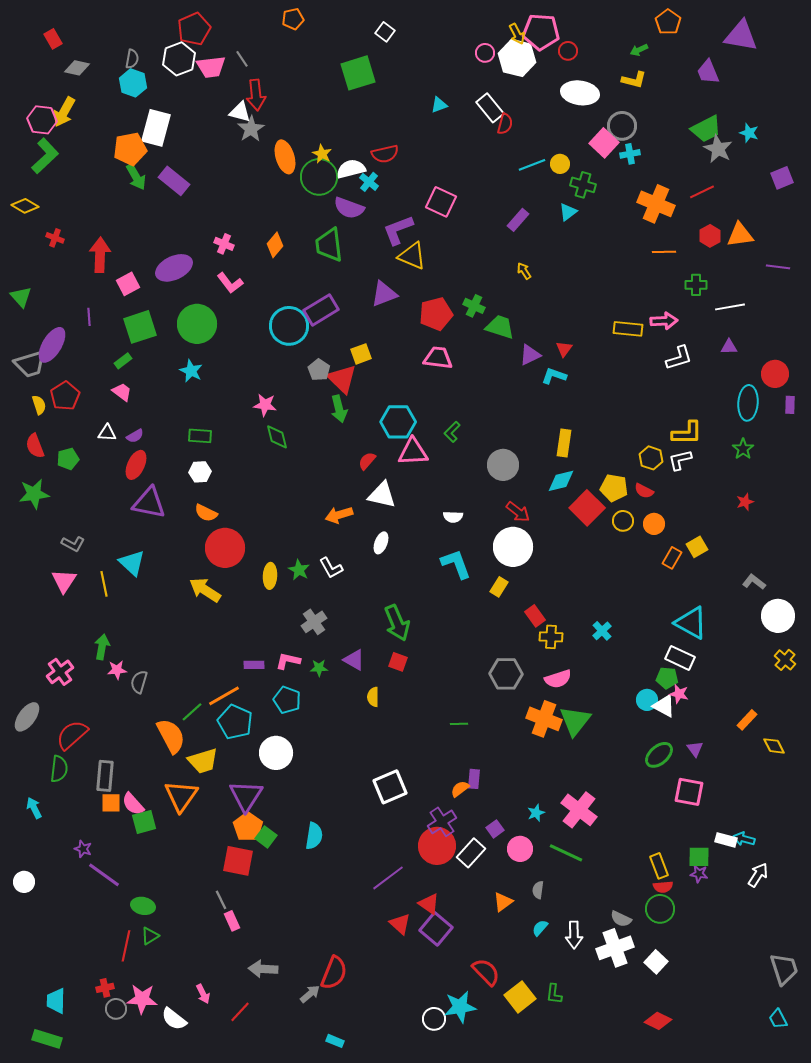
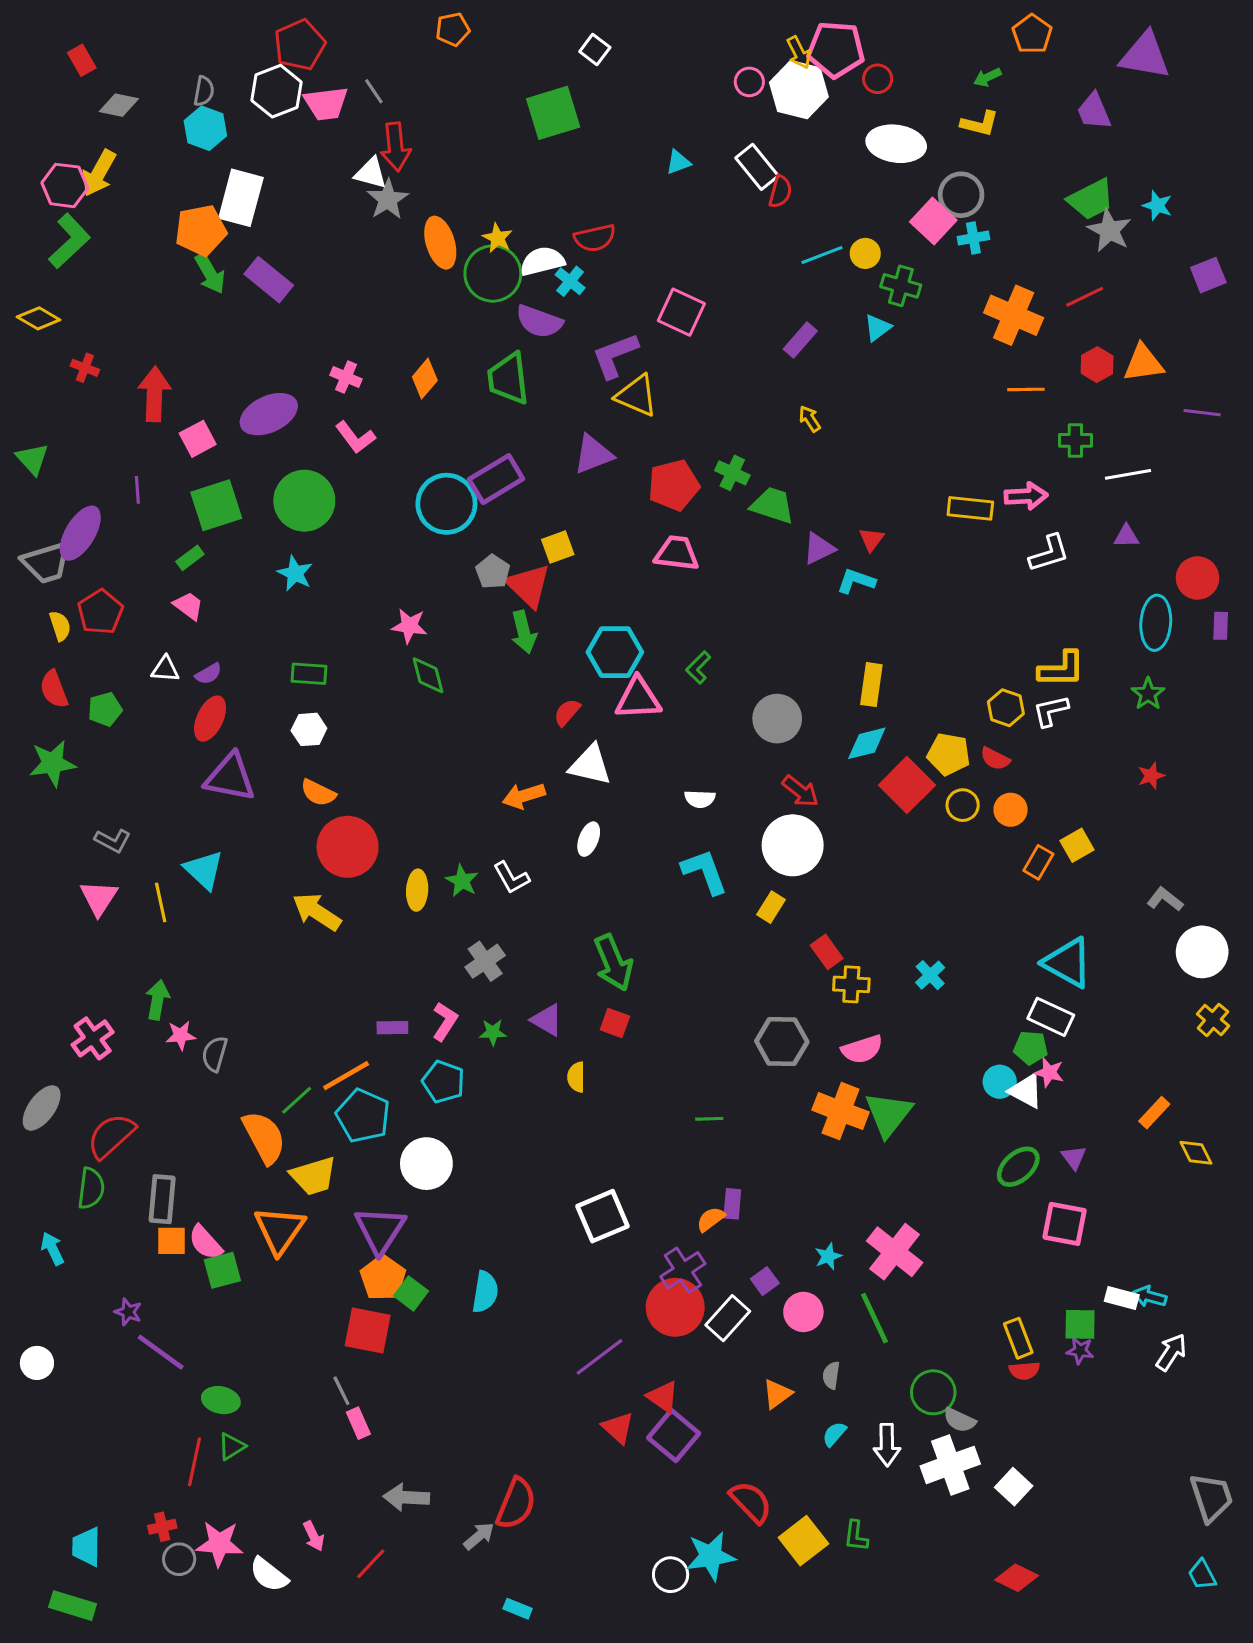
pink L-shape: (288, 661) -> (445, 1021), turned 110
green line: (566, 853) -> (875, 1318), turned 40
green circle: (660, 909) -> (933, 1392), moved

